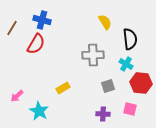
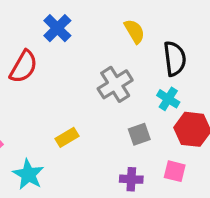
blue cross: (42, 20) -> (57, 28), moved, turned 30
gray cross: (93, 55) -> (115, 84), turned -30

